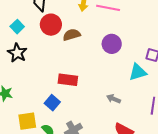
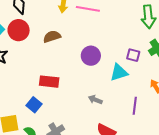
red circle: (51, 25) -> (19, 30), moved
purple circle: (112, 44) -> (91, 56), moved

